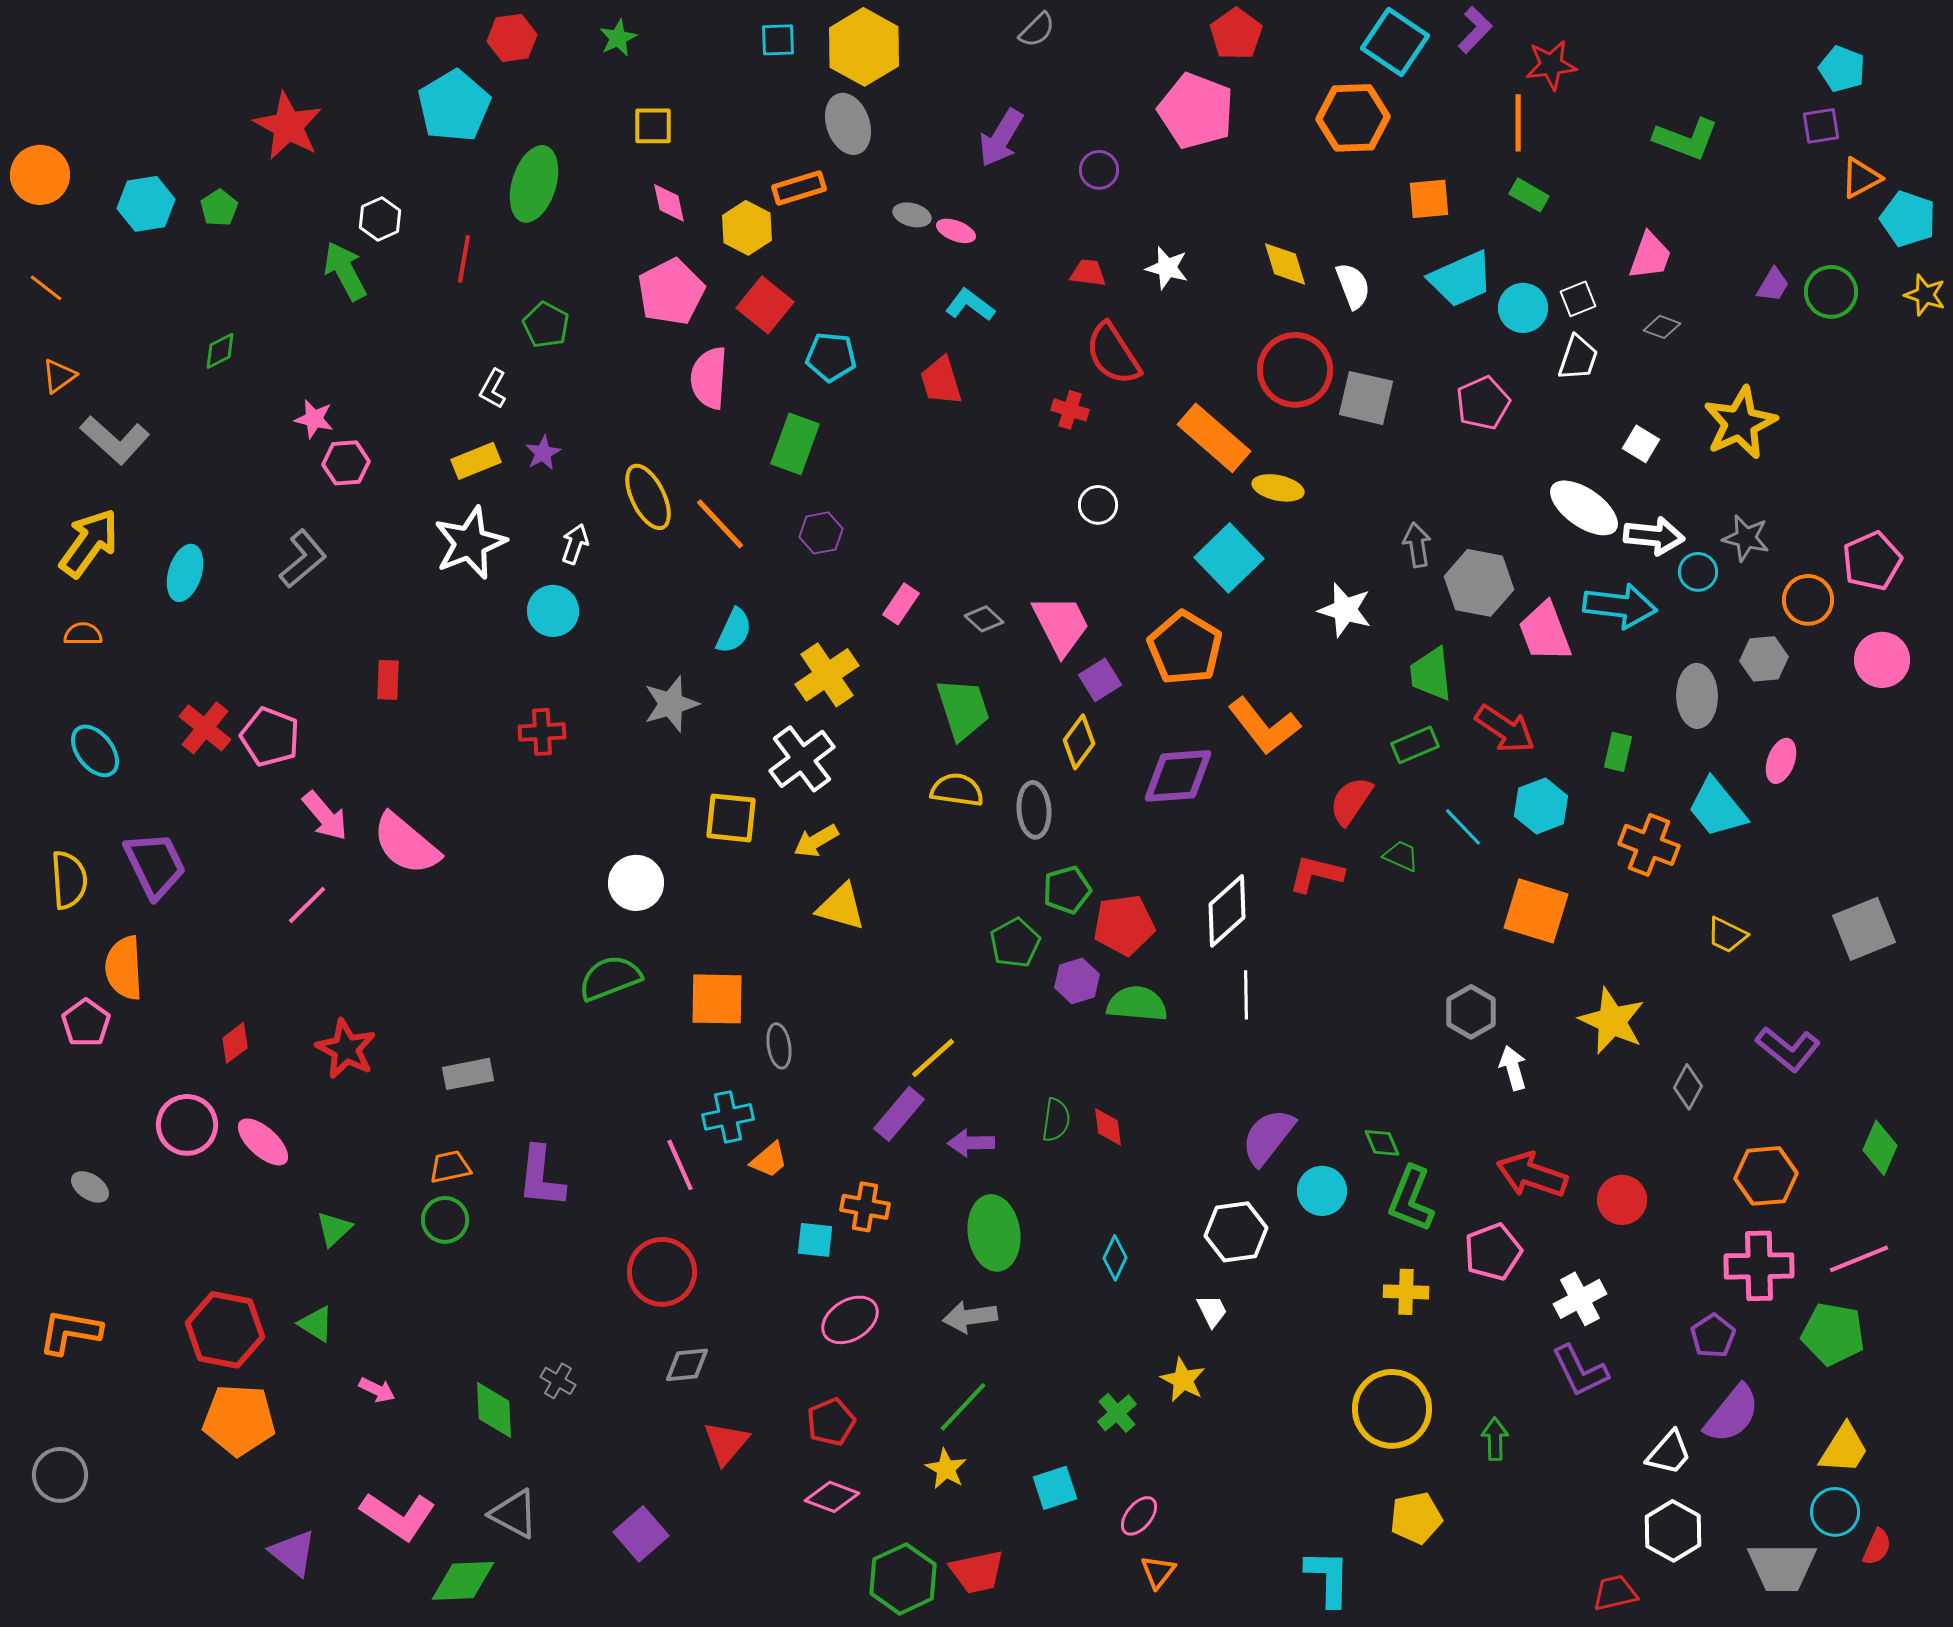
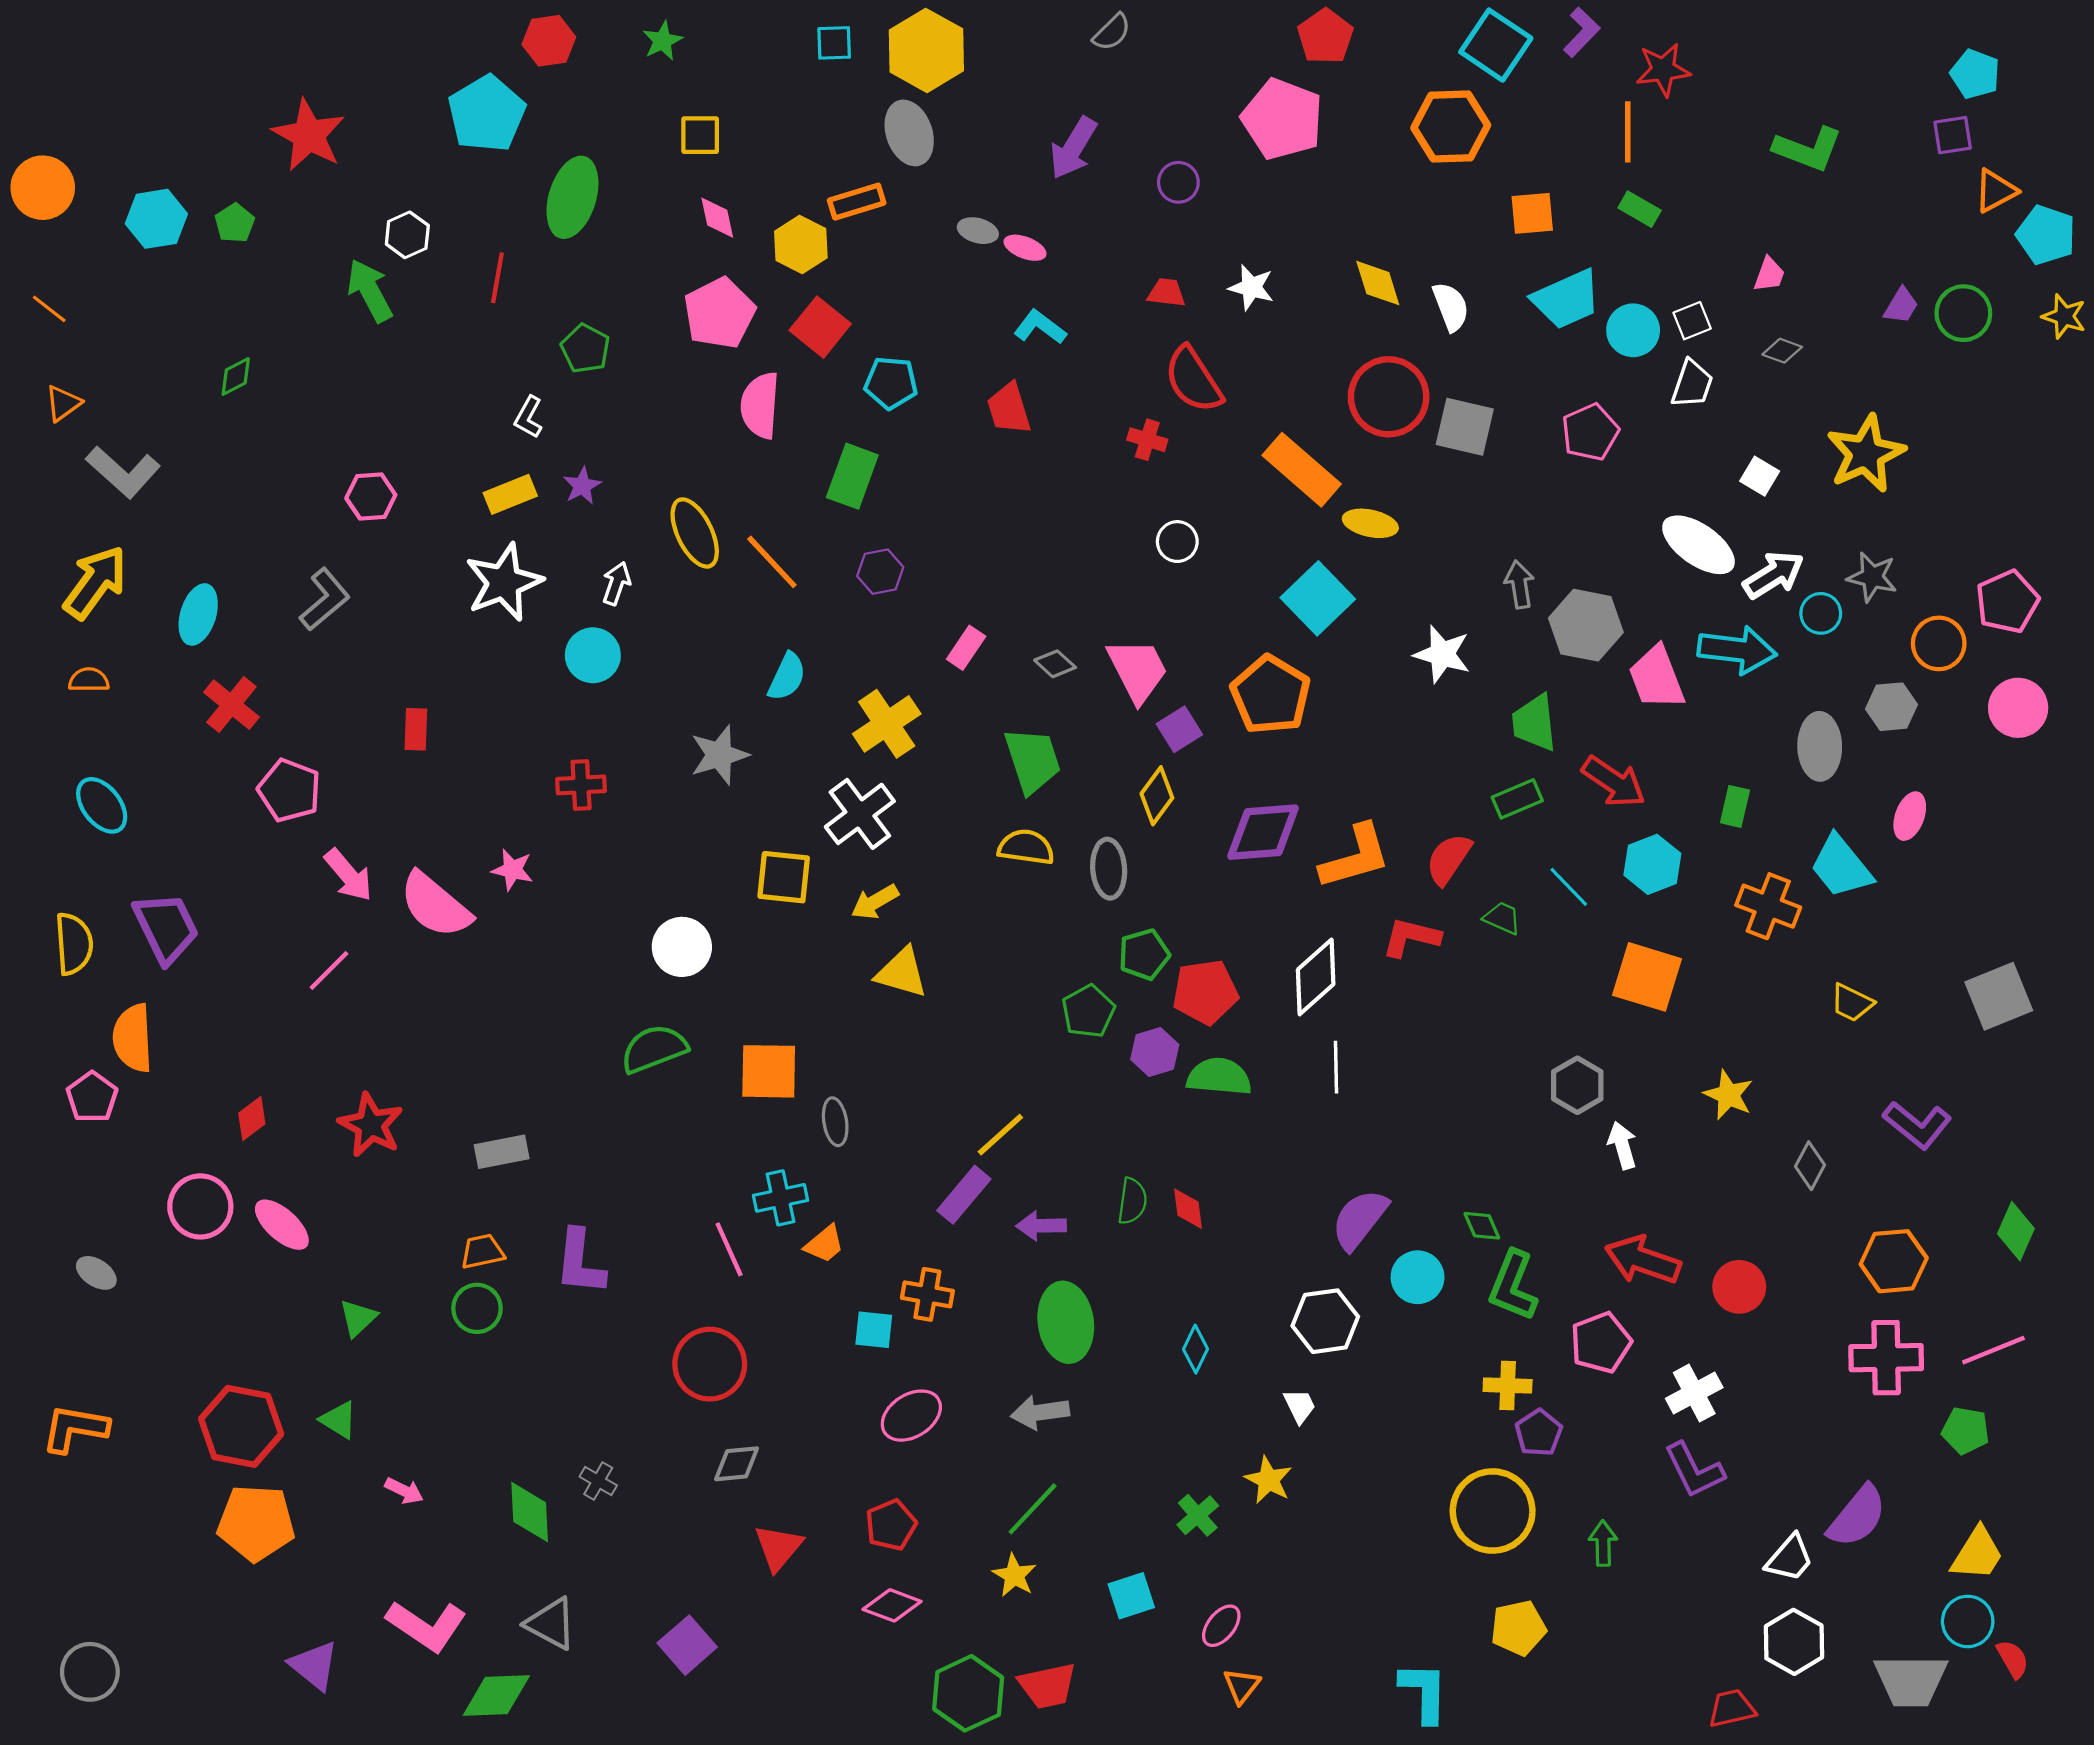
pink trapezoid: (1650, 256) -> (1769, 275), size x0.7
pink star: (314, 419) -> (512, 870), moved
white arrow: (1654, 536) -> (1774, 575), turned -38
orange L-shape: (1264, 726) -> (1355, 857), moved, turned -68
red cross: (205, 728) -> (231, 705), moved
yellow star: (1612, 1021) -> (1729, 1095), size x0.7
green pentagon: (1833, 1334) -> (1966, 1431), size x0.7
purple pentagon: (1713, 1336) -> (1539, 1433), moved
gray circle: (60, 1475) -> (90, 1672), moved
red semicircle: (1877, 1547) -> (2013, 1659), turned -54

